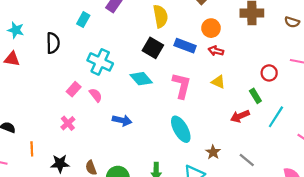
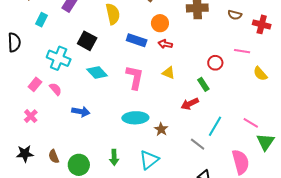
black square: (153, 48) -> (87, 41), moved
cyan line: (276, 117) -> (215, 126), moved
cyan ellipse: (181, 129) -> (135, 118), turned -60
brown star: (213, 152) -> (161, 129), moved

